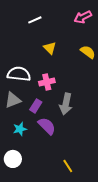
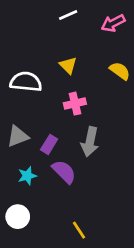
white line: (35, 20) -> (68, 15), moved
white semicircle: (19, 74) -> (26, 82), moved
pink cross: (47, 82) -> (75, 104), moved
yellow line: (68, 166) -> (79, 230), moved

